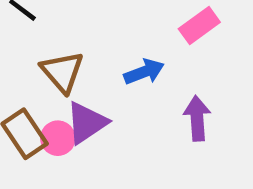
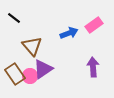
blue arrow: (144, 72) -> (69, 33), moved

